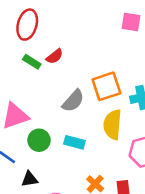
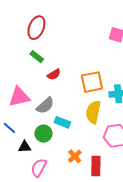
red semicircle: (55, 56) -> (54, 74), moved
gray semicircle: (73, 101) -> (45, 106), moved
green circle: (39, 140) -> (43, 134), moved

